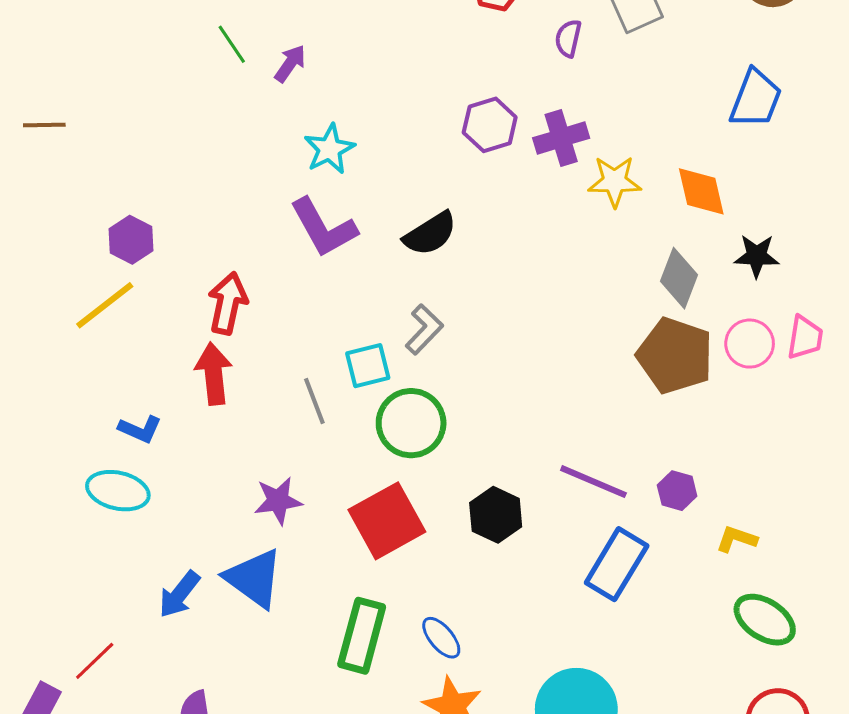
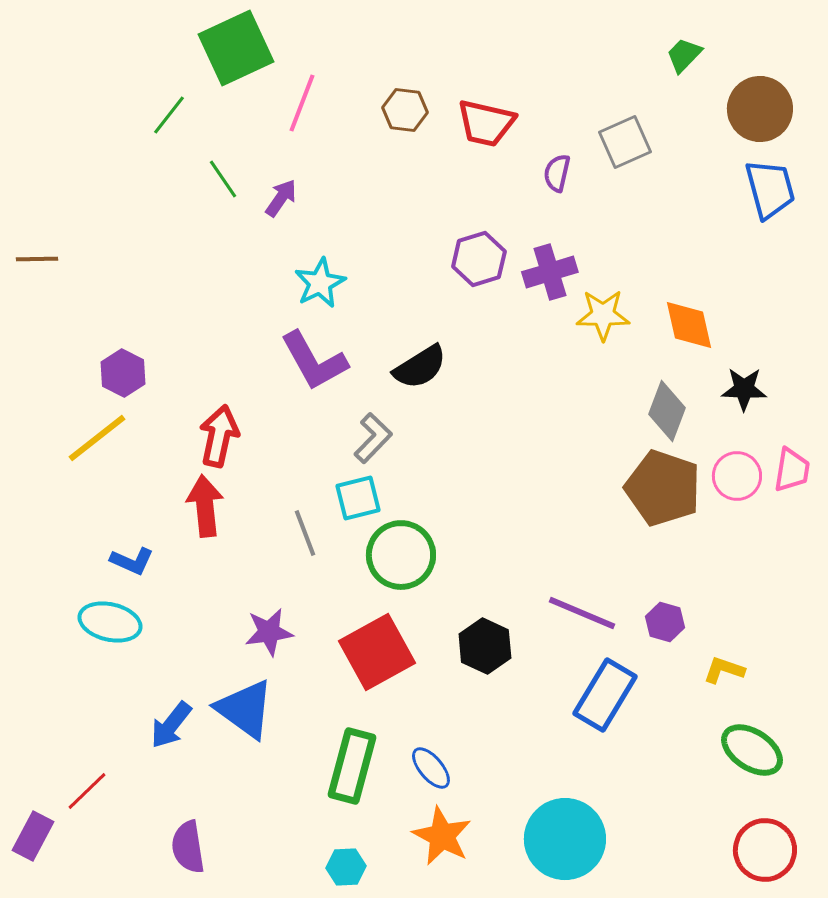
blue trapezoid: (756, 99) -> (770, 189), moved, turned -36
gray L-shape: (424, 329) -> (373, 438), moved

